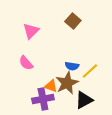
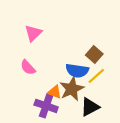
brown square: (73, 21) -> (94, 55), moved
blue semicircle: (72, 66) -> (77, 71), size x1.5
purple cross: (43, 99) -> (46, 106), turned 30

